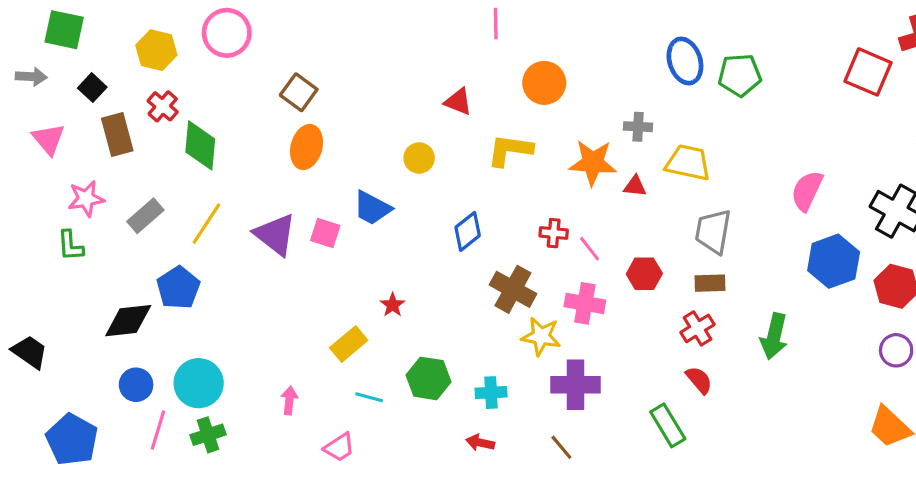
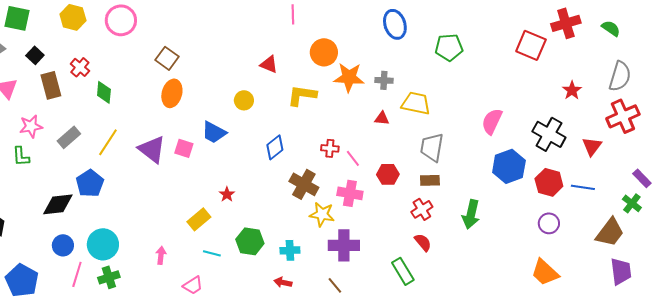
yellow hexagon: (156, 50) -> (73, 17), moved
blue ellipse: (685, 61) -> (395, 24), moved
green diamond: (200, 145) -> (104, 92), size x0.7
orange star: (593, 163) -> (349, 77), moved

